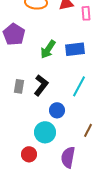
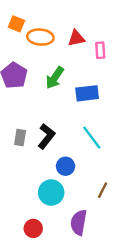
green arrow: (48, 49) -> (55, 78), moved
cyan line: (79, 86) -> (92, 138), turned -65
red circle: (29, 154) -> (33, 228), moved

